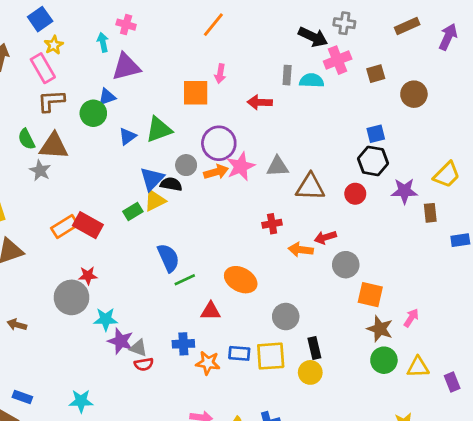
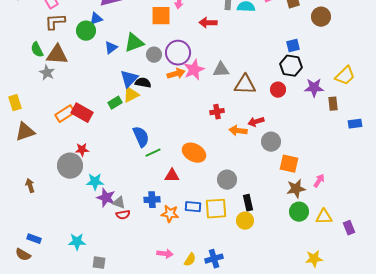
gray circle: (186, 165) -> (154, 55), moved
brown arrow: (17, 325) -> (30, 186), turned 56
brown star: (380, 329) -> (296, 189), turned -30

